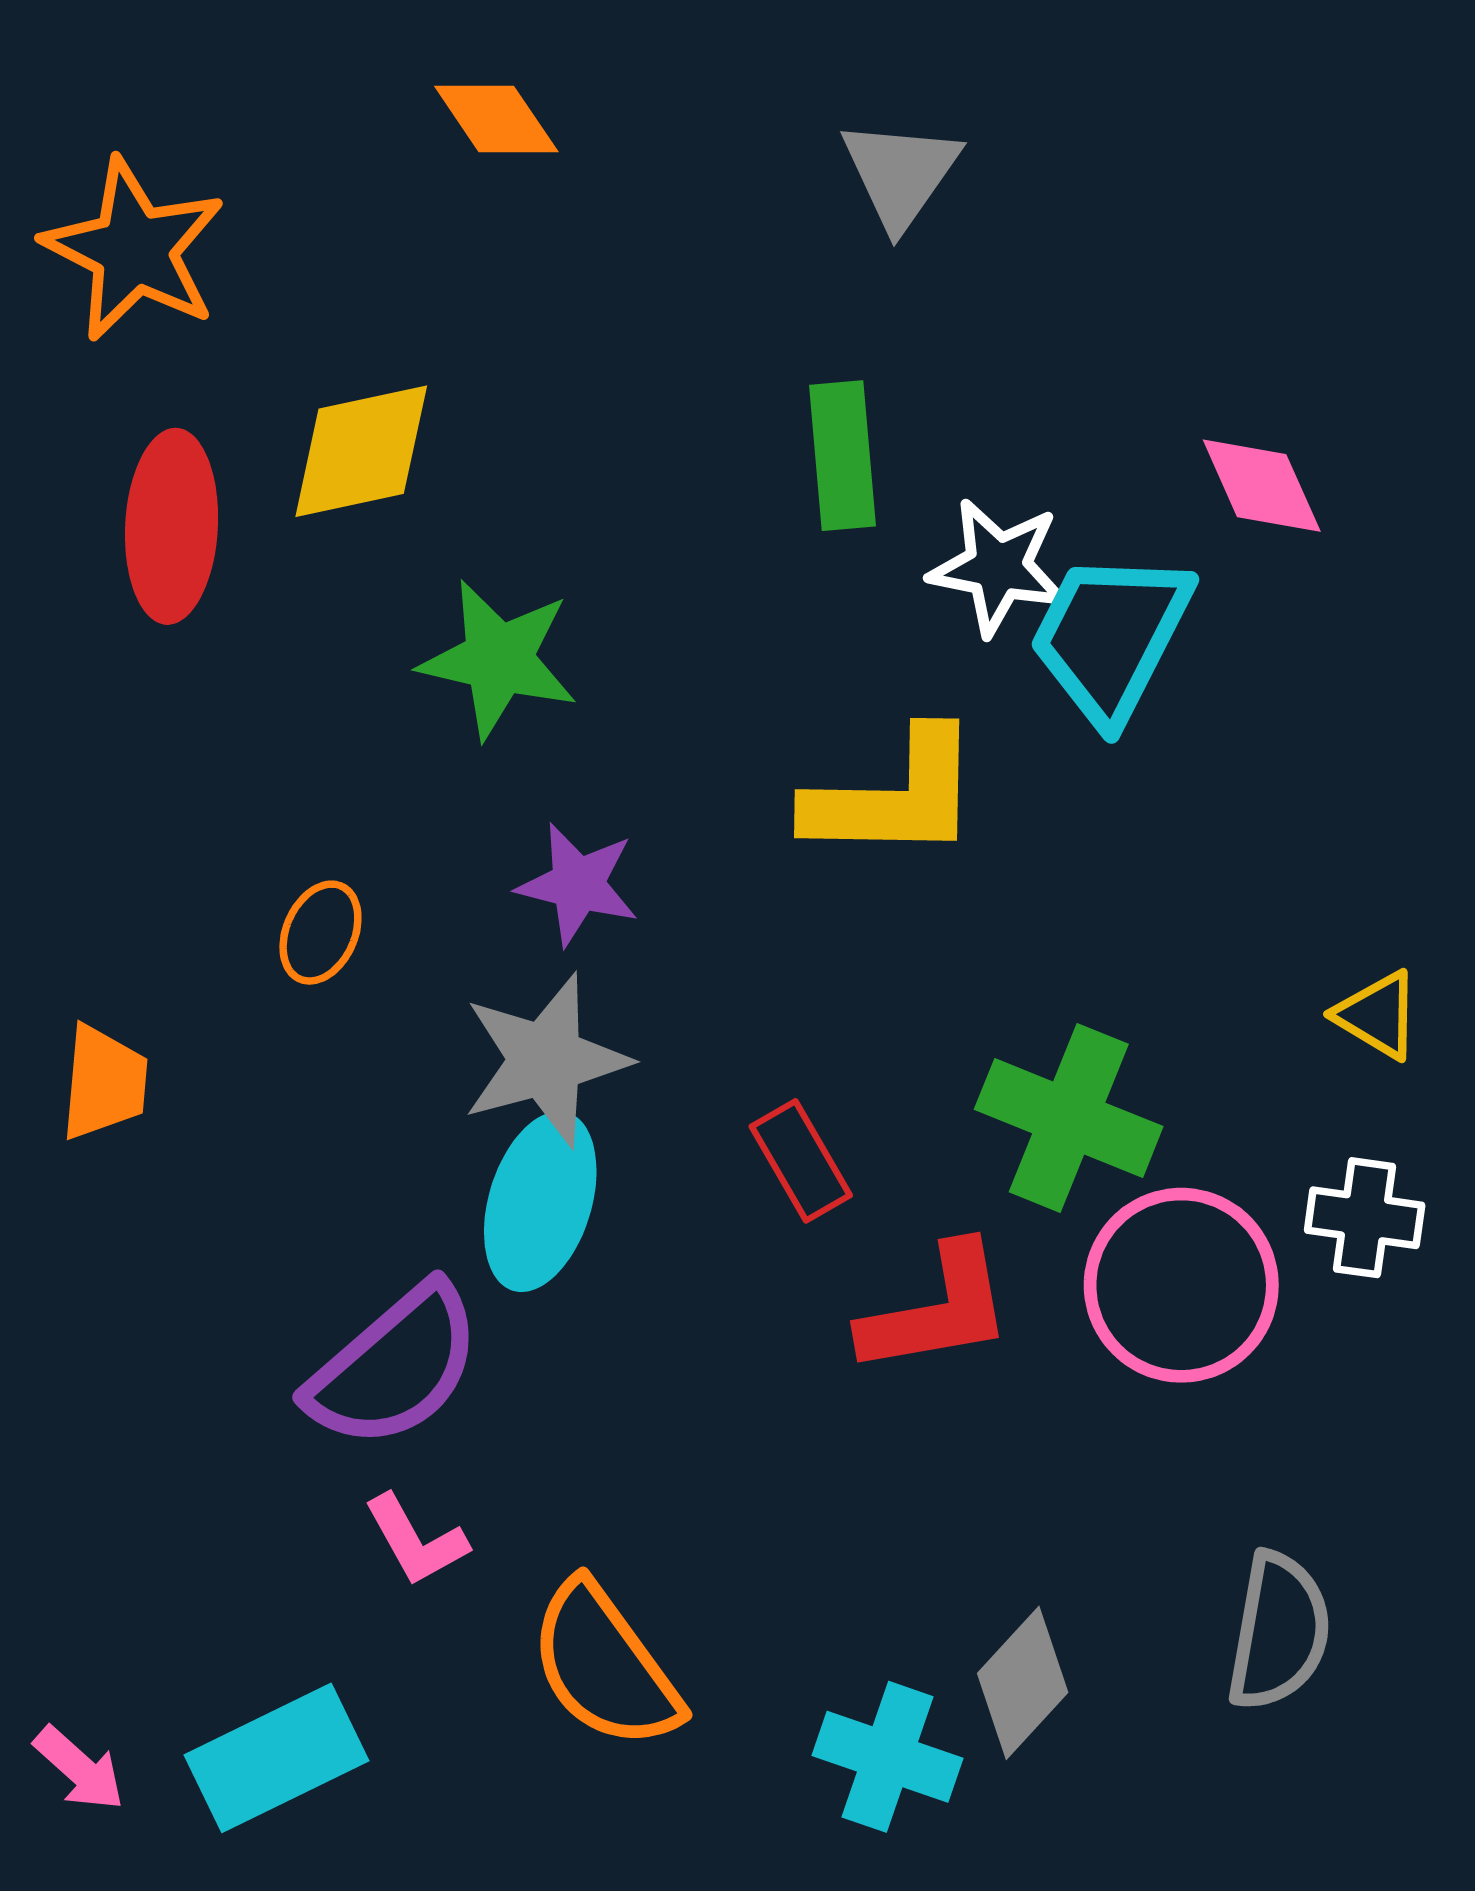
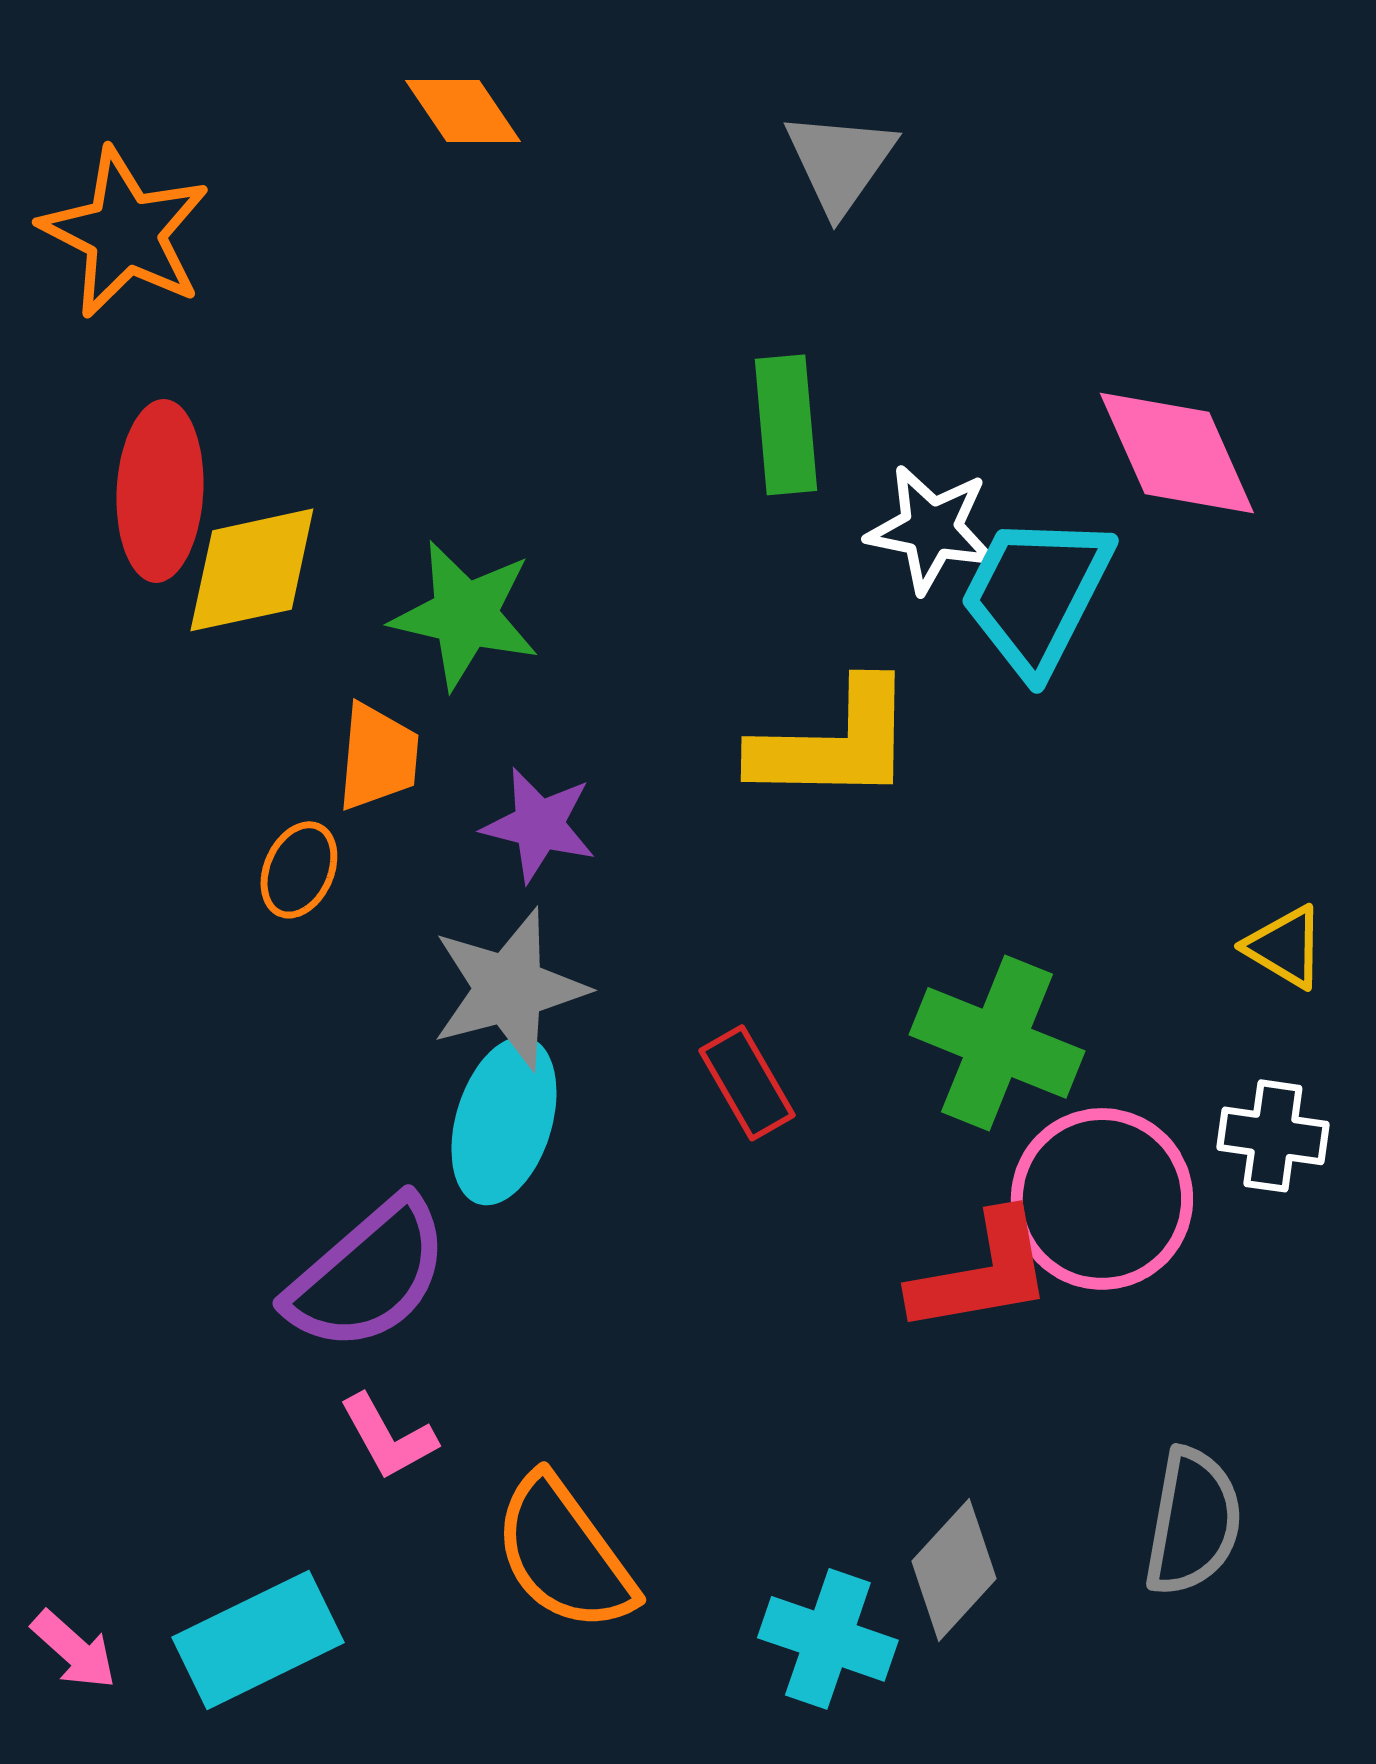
yellow diamond: (361, 451) -> (252, 570), moved
pink diamond: (1262, 486) -> (1177, 453), size x1.4
orange trapezoid: (104, 1083) -> (378, 757), moved
red L-shape: (937, 1310) -> (982, 1273), moved

